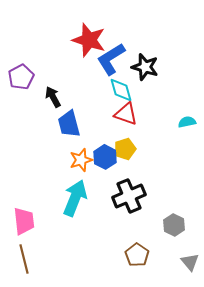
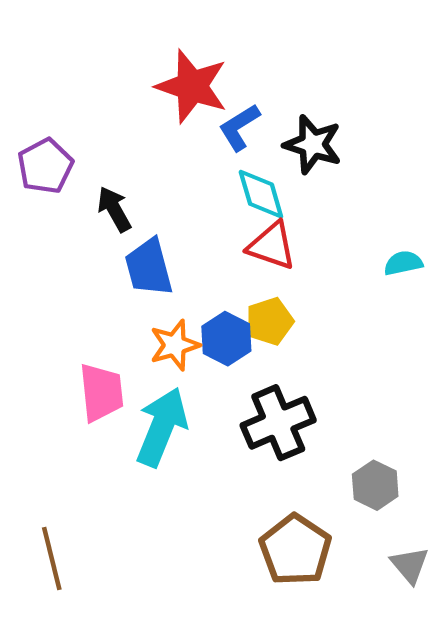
blue L-shape: (111, 59) -> (239, 127), size x0.7
pink trapezoid: (24, 221) -> (101, 392), moved
brown pentagon: (137, 255) -> (295, 550), size x1.4

